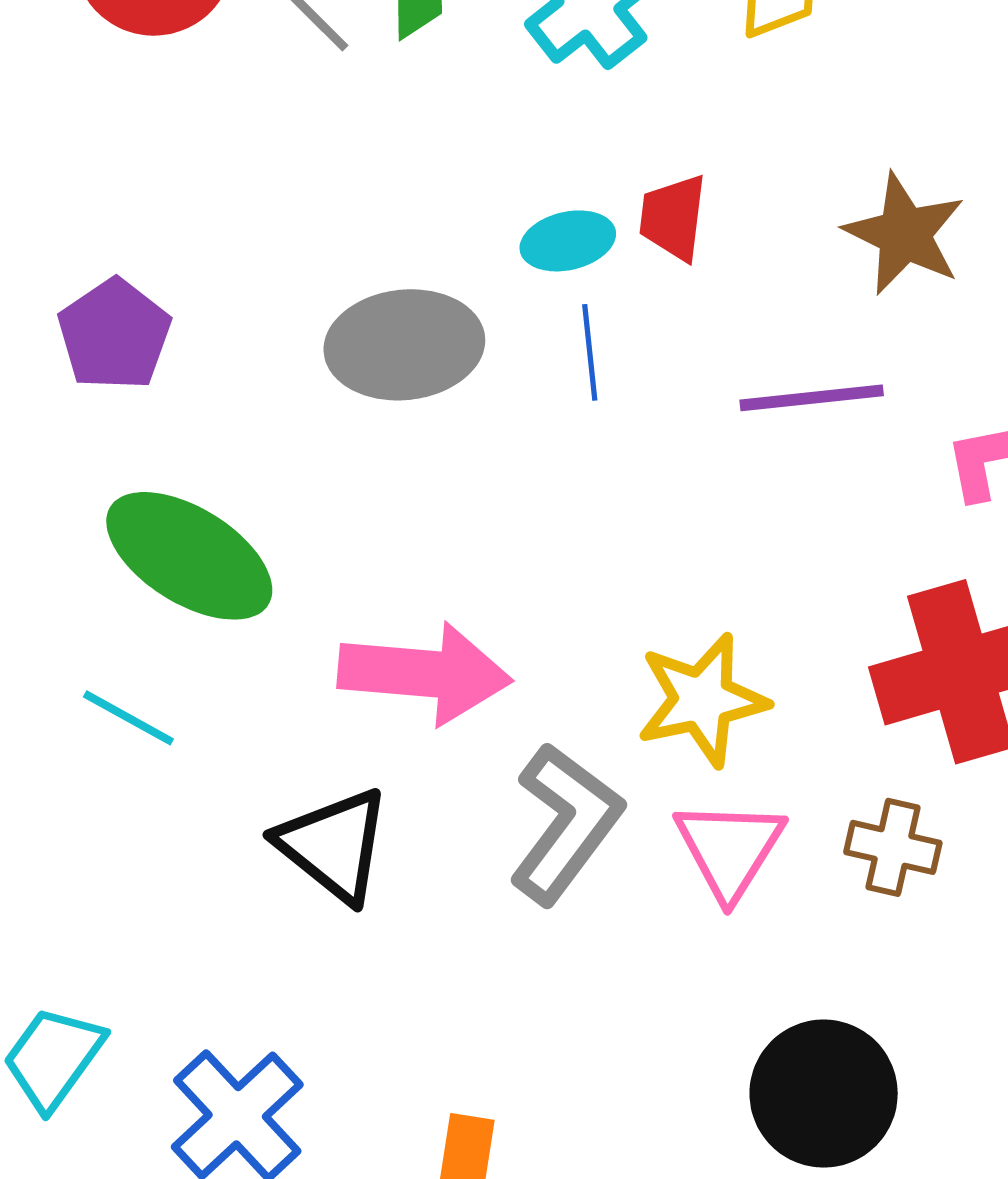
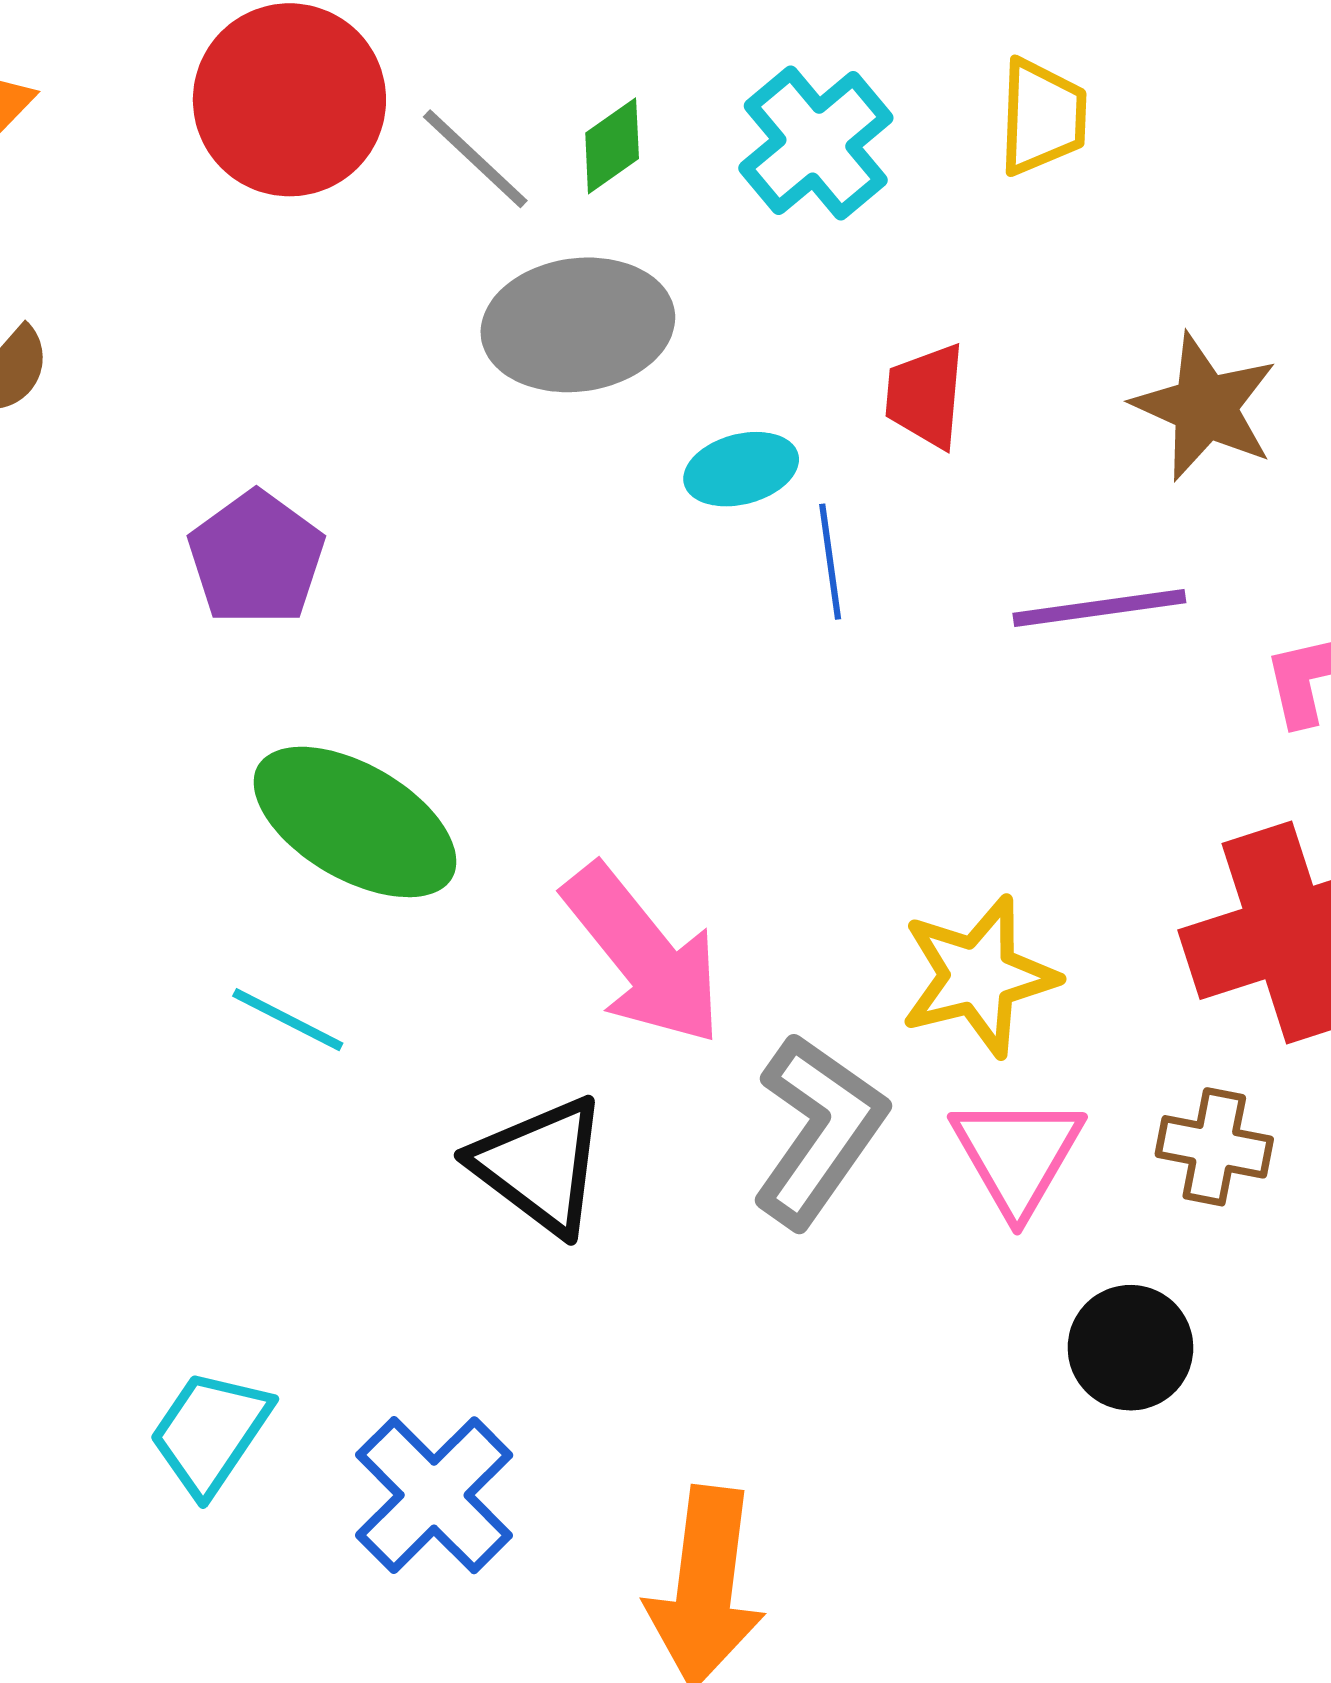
cyan ellipse: (568, 241) -> (741, 469), moved
gray ellipse: (404, 345) -> (578, 325), moved
pink arrow: (425, 673) -> (643, 955), turned 48
black circle: (824, 1094) -> (1130, 1348), moved, size x0.7

